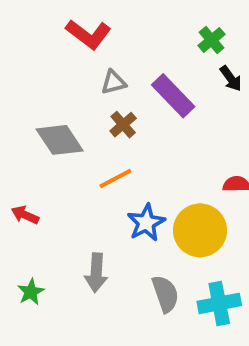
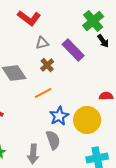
green cross: (212, 40) -> (93, 21), size x1.5
gray arrow: (96, 273) -> (33, 154), moved
gray semicircle: (165, 294) -> (53, 140), moved

